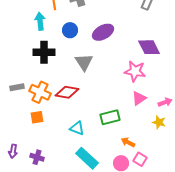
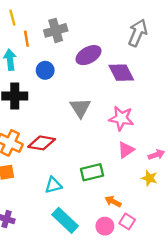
purple ellipse: (103, 32) -> (88, 55), moved
purple diamond: (149, 47) -> (121, 73), moved
gray triangle: (84, 62) -> (80, 108), moved
cyan triangle: (77, 128) -> (53, 185), turned -35

